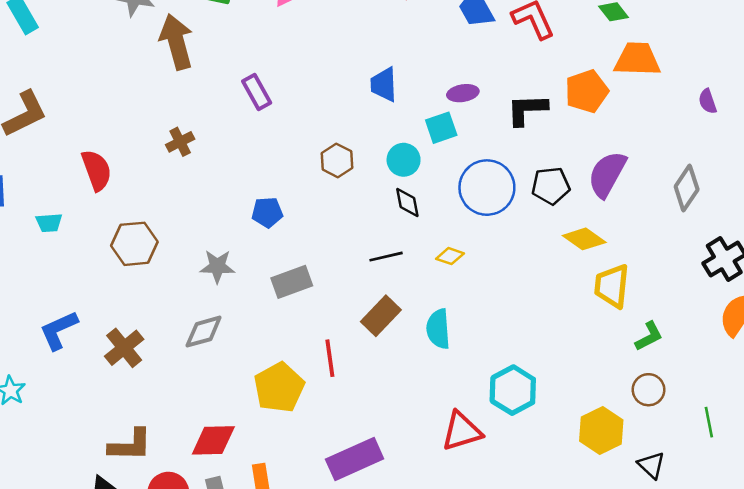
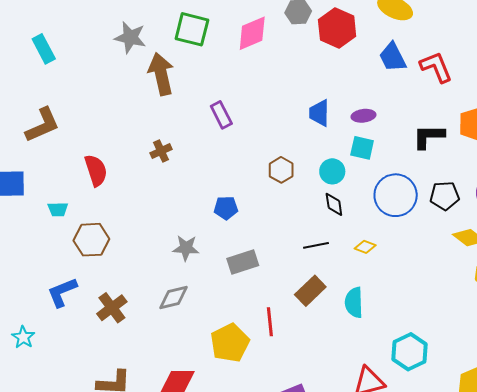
purple ellipse: (463, 93) -> (363, 116), moved
cyan square: (441, 128) -> (362, 148), turned 30
brown hexagon: (134, 244) -> (91, 240), moved

